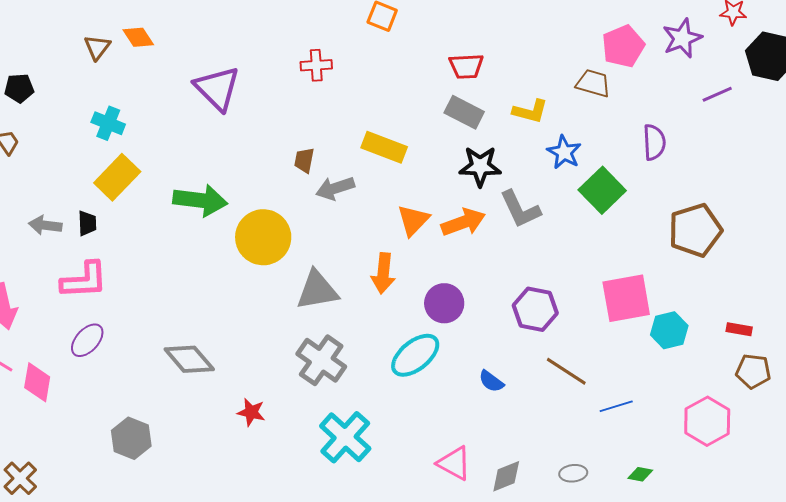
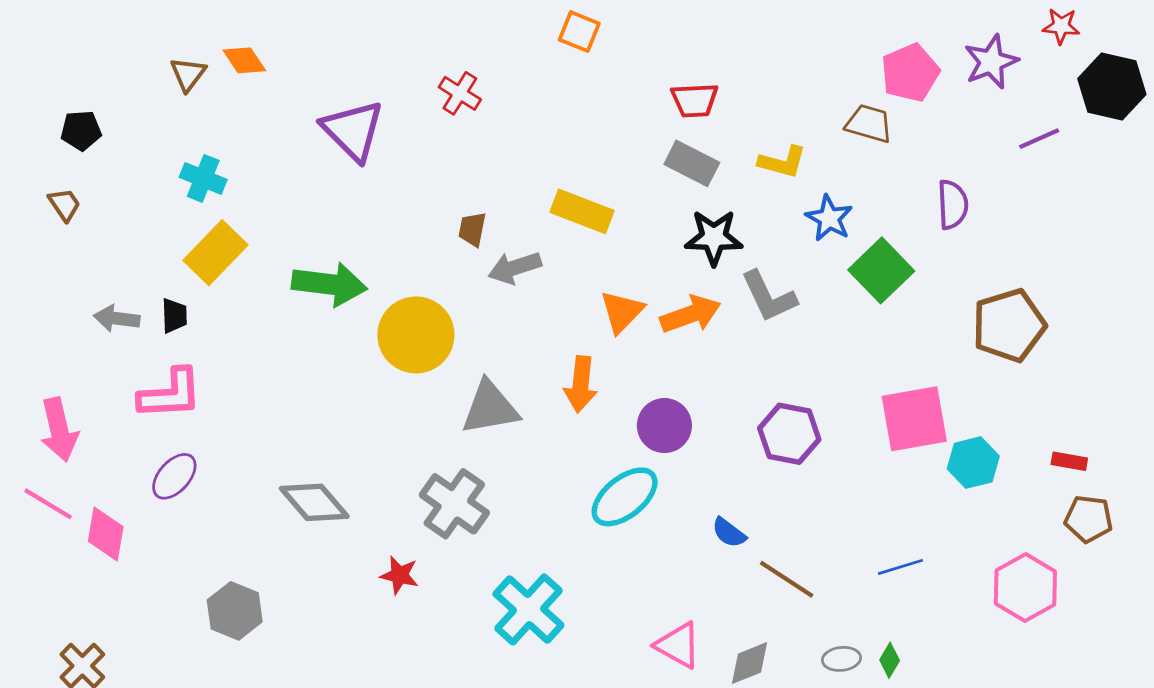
red cross: (316, 65) -> (460, 93), moved, turned 36
gray cross: (321, 360) -> (454, 504), moved
brown line: (566, 371) -> (787, 579), moved
green diamond: (640, 474) -> (890, 660), moved, turned -70

